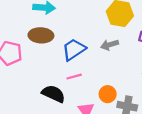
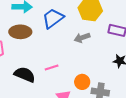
blue trapezoid: (74, 49) -> (53, 18), moved
black semicircle: (53, 94) -> (25, 75), moved

